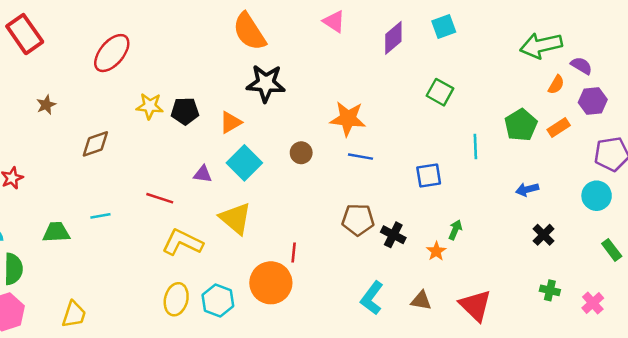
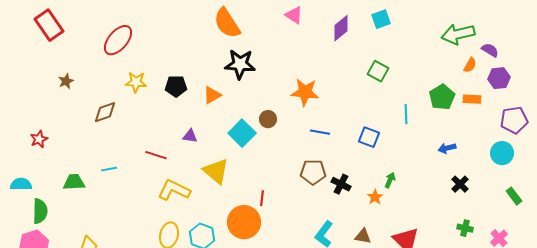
yellow star: (150, 106) -> (136, 82), moved
orange rectangle: (559, 128) -> (472, 99), turned 36
blue line: (360, 157) -> (320, 132), moved
cyan square: (244, 163) -> (242, 133), moved
blue square: (429, 175) -> (369, 137), turned 30

